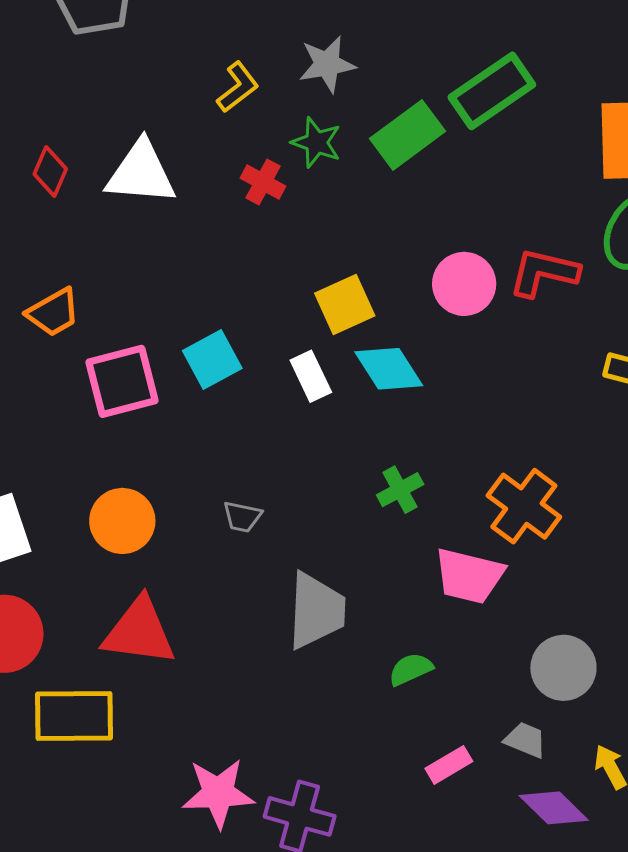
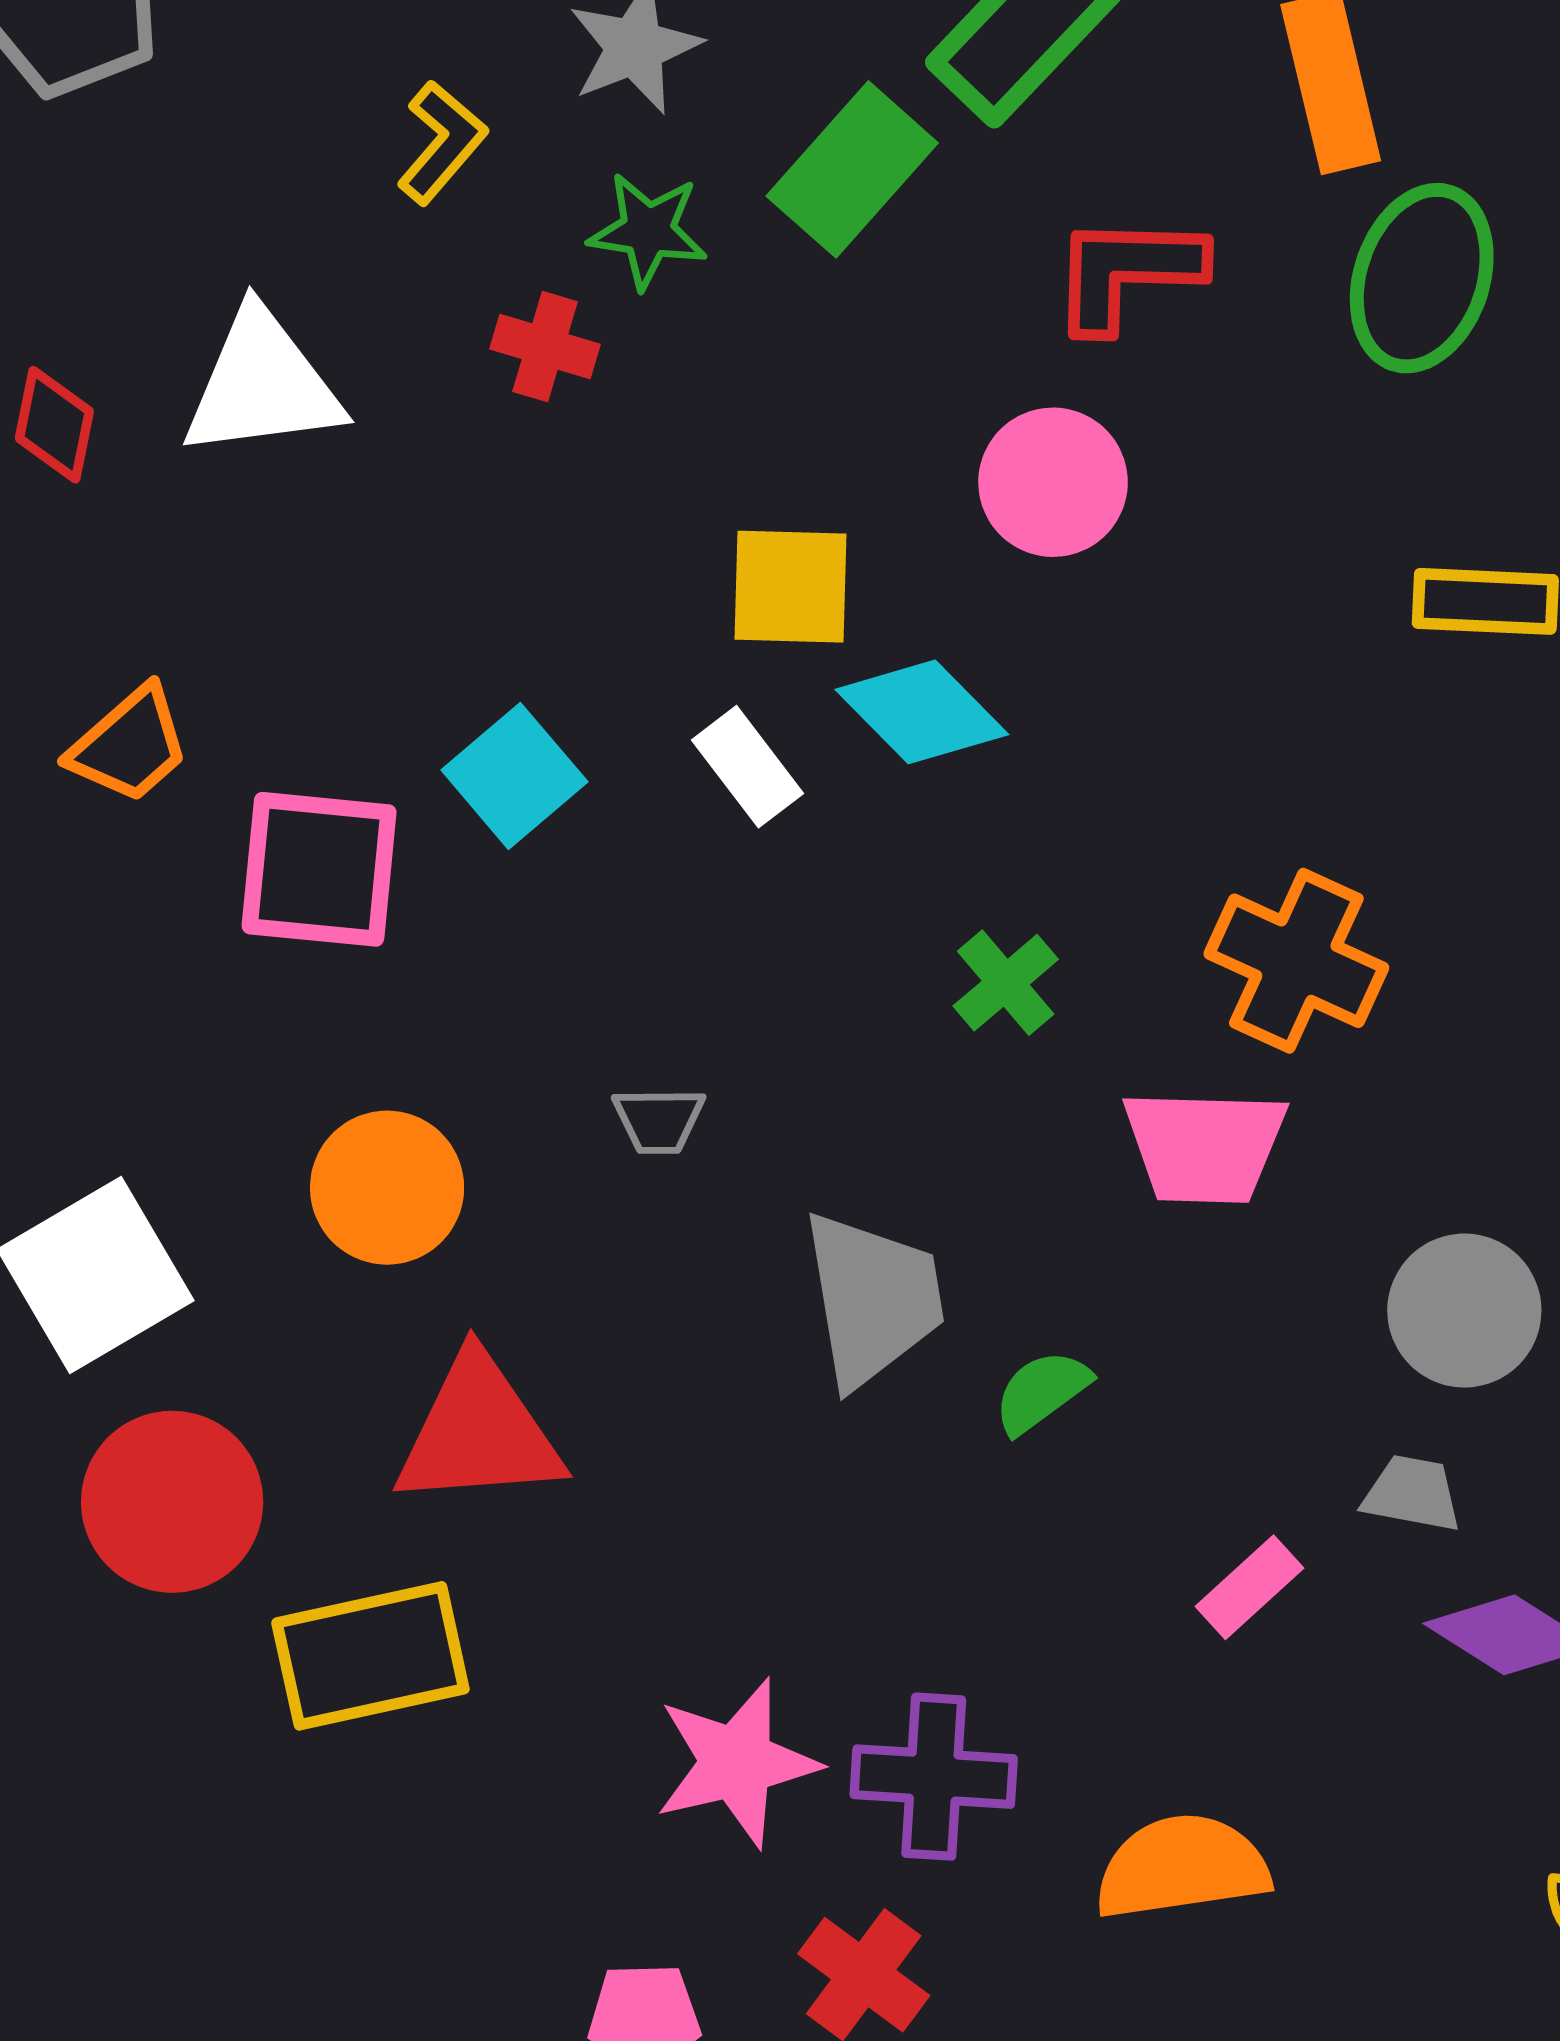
red L-shape: (544, 273) -> (1127, 272), moved
yellow square: (345, 304) -> (791, 587), turned 38
pink square: (122, 381) -> (319, 869), turned 32
green semicircle: (411, 669) -> (1042, 1392), moved

